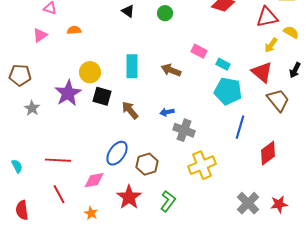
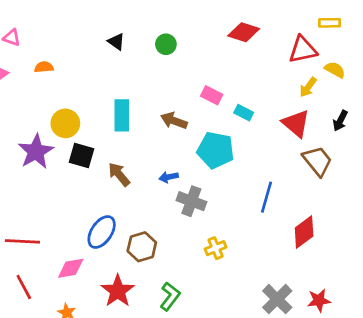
cyan pentagon: (228, 91) -> (216, 150), moved
yellow cross: (202, 165) -> (216, 248), size x0.6

